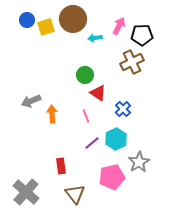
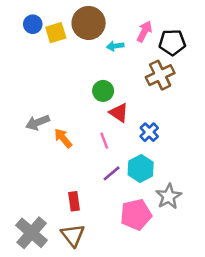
orange arrow: (52, 114) -> (63, 138), turned -36
brown triangle: (75, 194) -> (73, 235), moved

